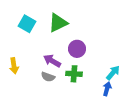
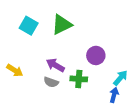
purple circle: (77, 49) -> (96, 55), moved
yellow arrow: (14, 66) -> (15, 70), turned -49

